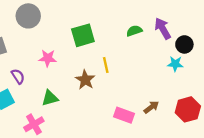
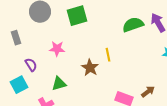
green semicircle: (134, 31) -> (133, 25), size x1.5
green square: (83, 35) -> (77, 16), moved

